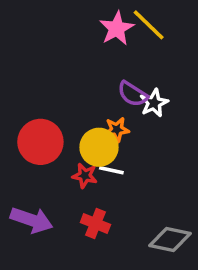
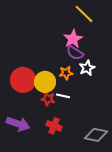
pink star: (117, 28) -> (73, 39), moved
white star: (154, 103) -> (87, 68), moved
yellow circle: (99, 147) -> (45, 82), moved

